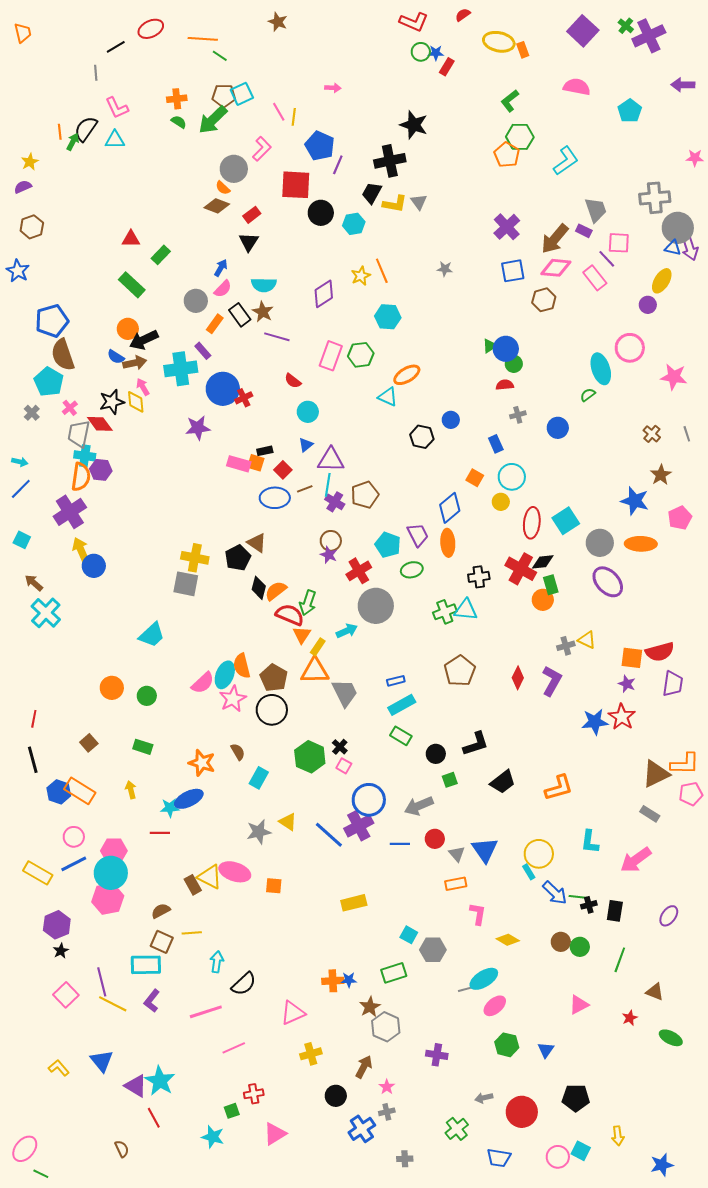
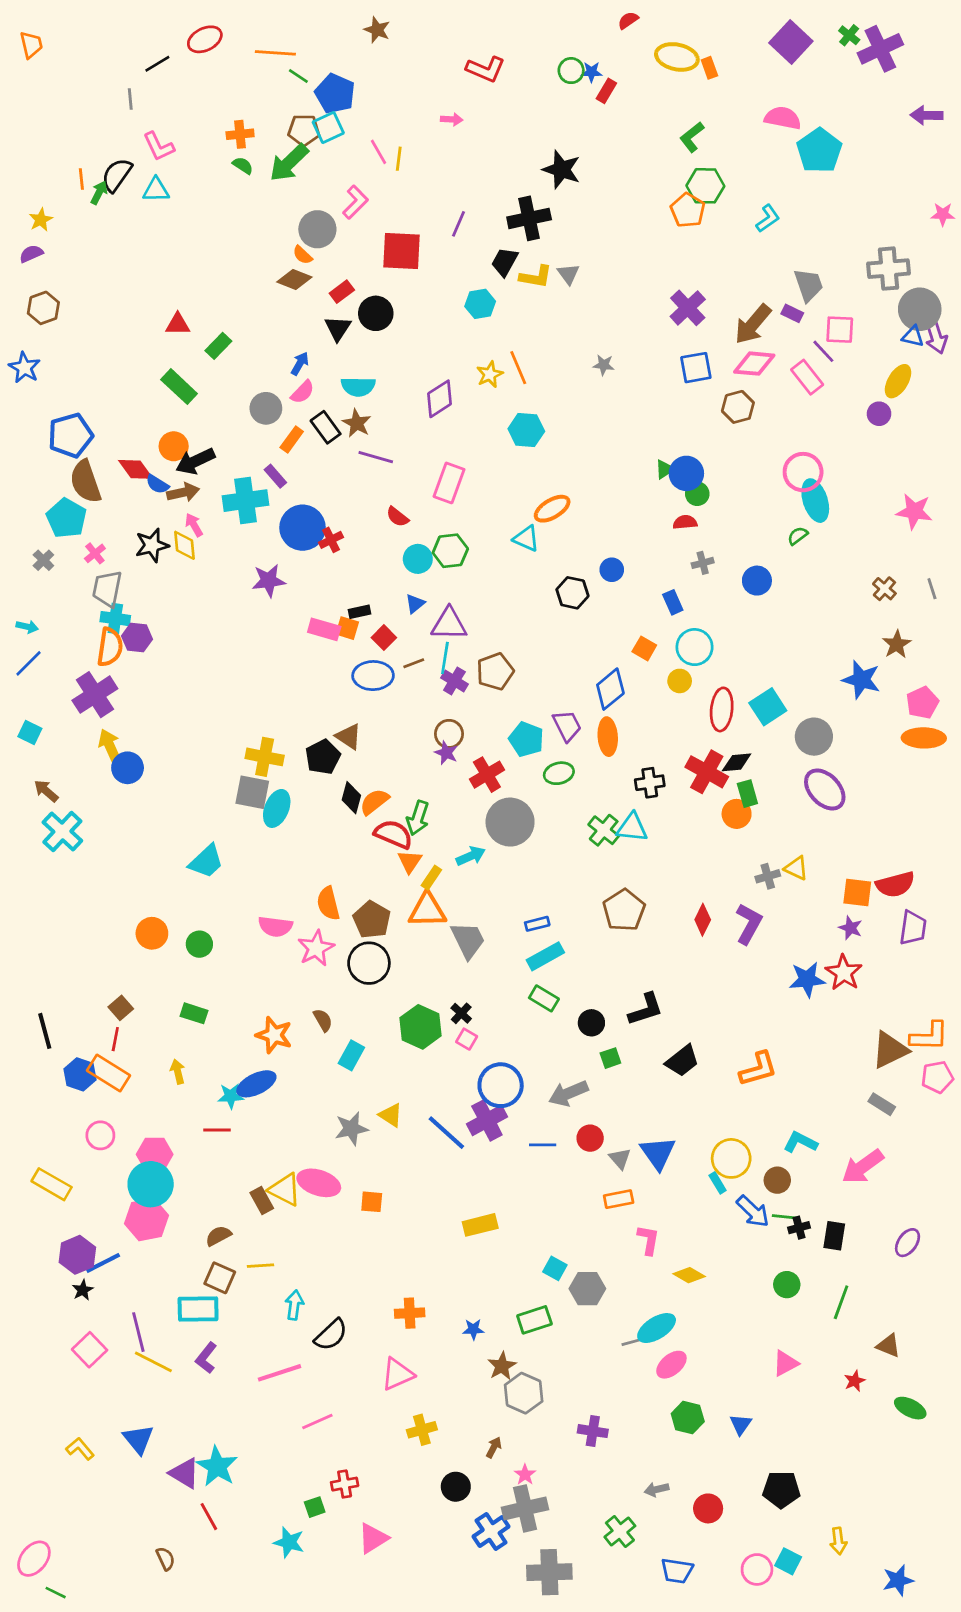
red L-shape: (414, 22) -> (486, 69), moved
cyan pentagon: (630, 111) -> (819, 151), moved, size x1.4
blue pentagon: (320, 146) -> (335, 94), moved
cyan L-shape: (566, 161) -> (768, 218), size x0.7
black circle: (321, 213) -> (376, 313), moved
pink circle: (630, 348) -> (803, 472), moved
green hexagon: (361, 355) -> (450, 551), moved
red diamond: (100, 424) -> (136, 469), moved
orange ellipse: (641, 544) -> (924, 738), moved
green cross: (445, 612) -> (604, 830), turned -30
cyan ellipse: (225, 675) -> (277, 808), moved
pink semicircle: (203, 683) -> (275, 926), turned 50
red line: (34, 719) -> (115, 1039), moved
cyan L-shape: (590, 842) -> (800, 1142), turned 110
blue line: (74, 864) -> (103, 1263), moved
brown circle: (561, 942) -> (777, 1180), moved
orange cross: (333, 981) -> (410, 1313), moved
brown arrow: (364, 1067) -> (494, 1447), size x0.7
gray cross: (387, 1112) -> (525, 1508), size x2.0
red circle: (522, 1112) -> (708, 1508), size x0.7
gray cross: (405, 1159) -> (549, 1572), size x2.0

